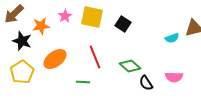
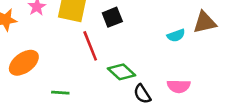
black square: (123, 24) -> (112, 17), turned 35
red line: (95, 57) -> (90, 46), moved

